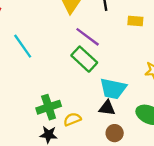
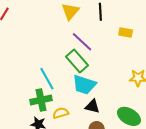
cyan line: (23, 46) -> (47, 79), moved
cyan trapezoid: (113, 89) -> (84, 85), moved

